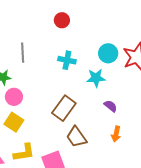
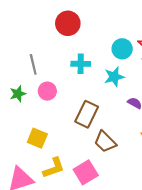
red circle: (62, 20) -> (68, 23), size x1.5
pink circle: (14, 97) -> (47, 91), moved

